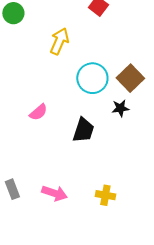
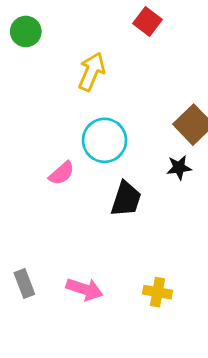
cyan circle: (92, 78) -> (105, 140), moved

